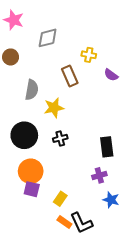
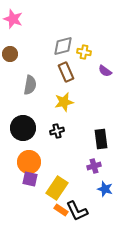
gray diamond: (48, 38) -> (63, 46), moved
yellow star: (54, 108) -> (64, 102), moved
yellow rectangle: (60, 199) -> (57, 188), size x1.6

